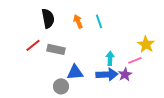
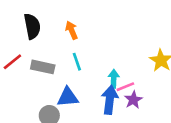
cyan line: (99, 21) -> (77, 62), moved
pink line: (135, 60) -> (125, 87), moved
blue arrow: (107, 74) -> (110, 100), turned -80

